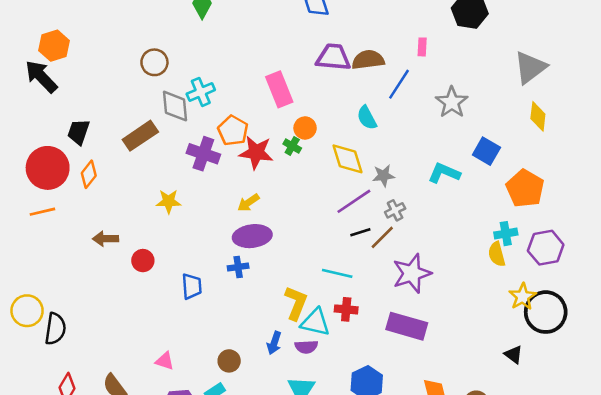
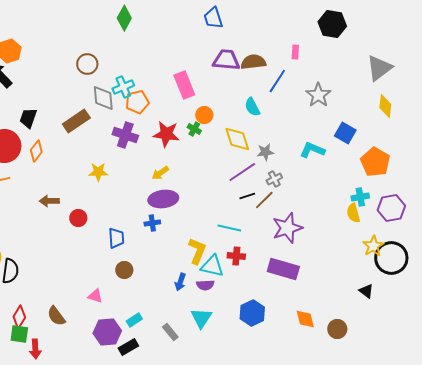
orange pentagon: (233, 131) -> (137, 102), moved, turned 30
brown circle: (229, 361) -> (124, 270), moved

